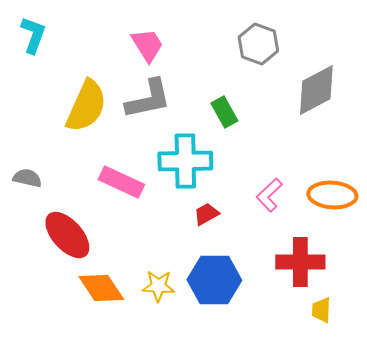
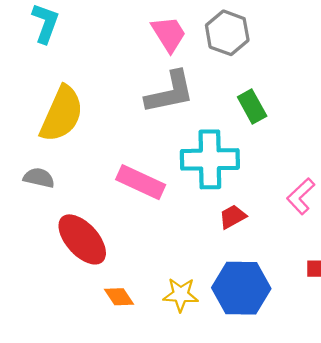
gray hexagon: (258, 44) -> (227, 33), moved
yellow semicircle: (86, 106) -> (62, 114), moved
orange diamond: (101, 288) -> (119, 297), size x0.6

